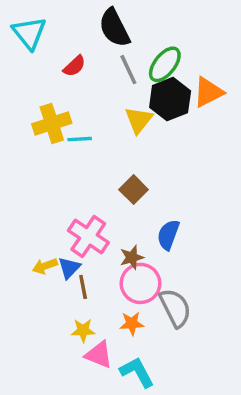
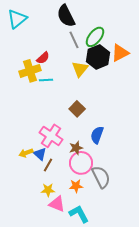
cyan triangle: (29, 33) -> (17, 19), turned 30
red semicircle: (74, 66) -> (43, 58), moved
blue triangle: (69, 268) -> (40, 154), turned -32
brown line: (83, 287) -> (48, 165), turned 40

